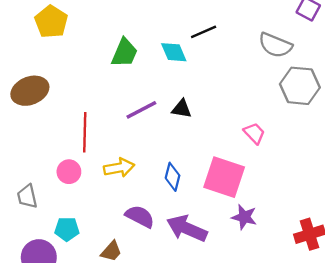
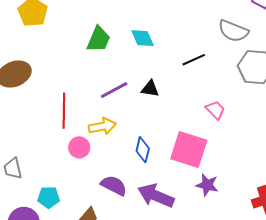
black line: (204, 32) -> (194, 60), moved
yellow arrow: (119, 168) -> (102, 126), moved
pink circle: (69, 172) -> (79, 147), moved

